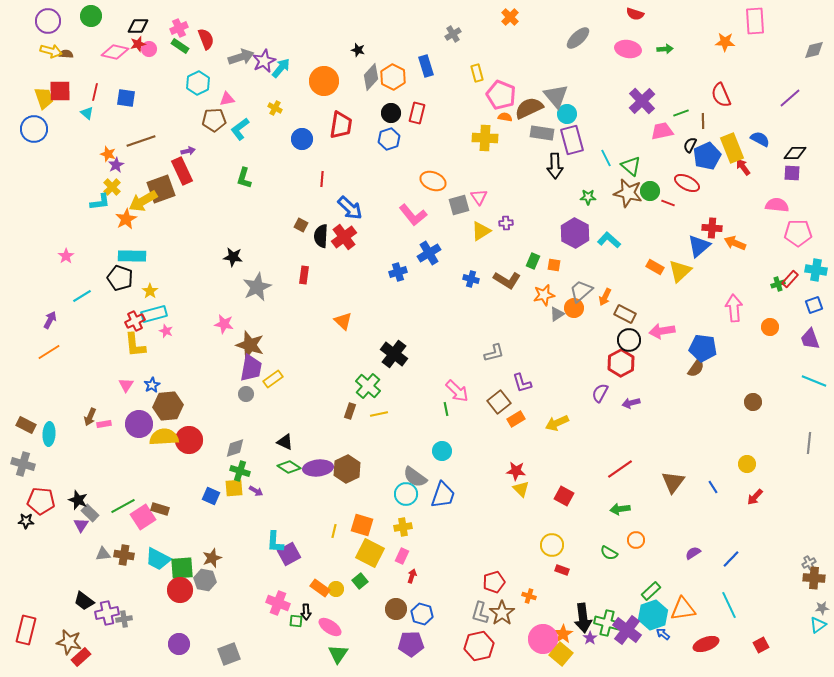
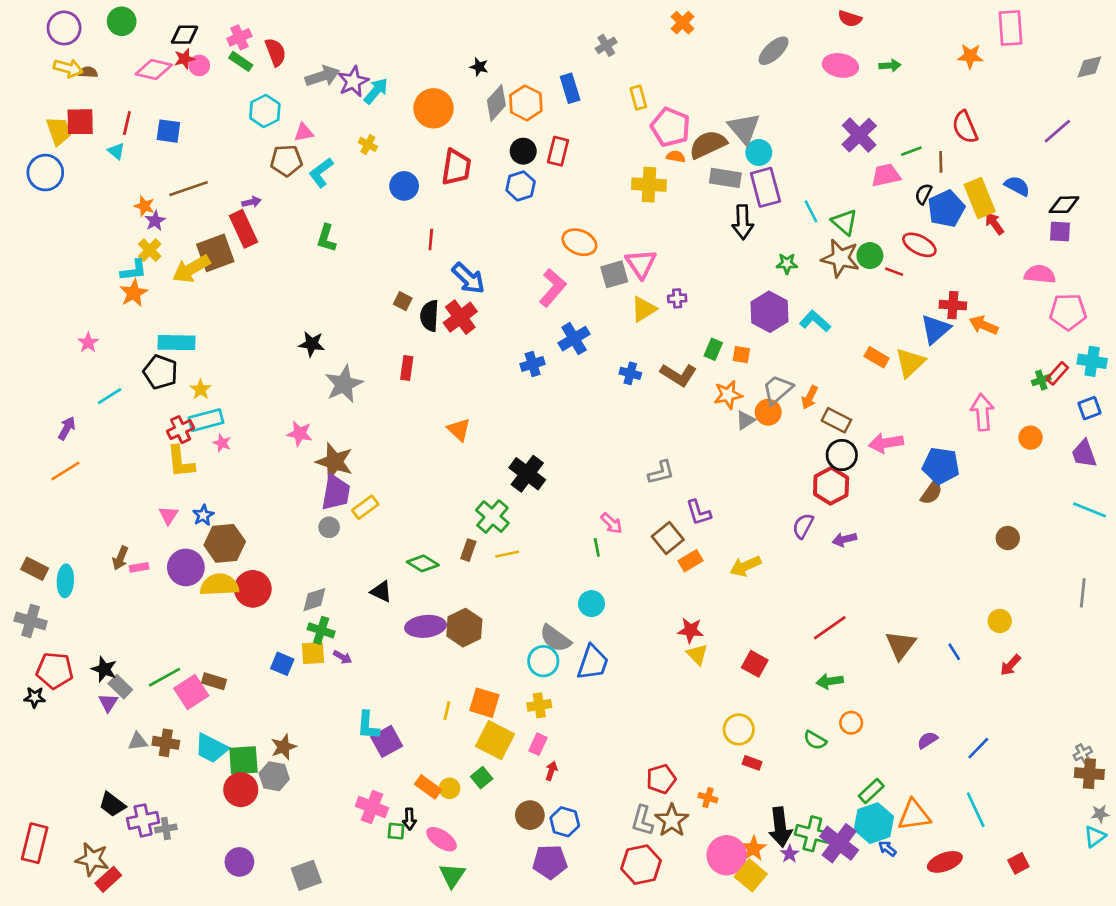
pink triangle: (479, 197) -> (641, 264), size x1.4
pink L-shape: (413, 215) -> (553, 288), turned -100
orange star: (126, 219) -> (134, 293), moved
pink arrow: (457, 391) -> (612, 523), size x0.7
green diamond: (289, 467) -> (423, 563), moved

